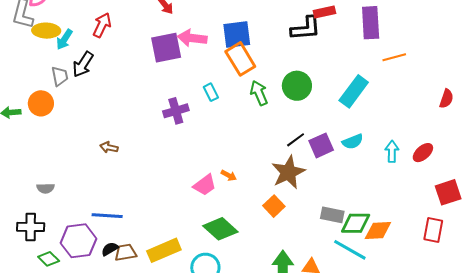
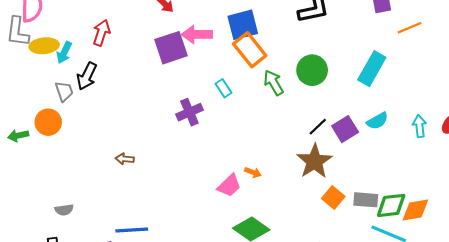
orange square: (274, 206) -> (333, 198), moved

